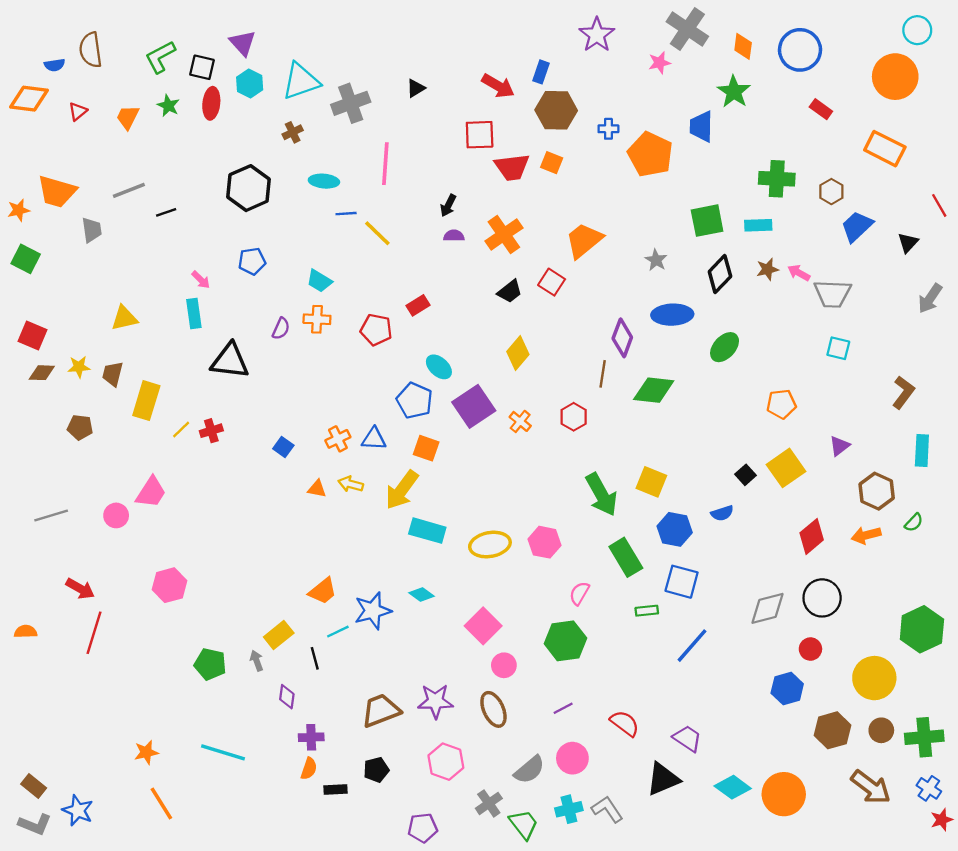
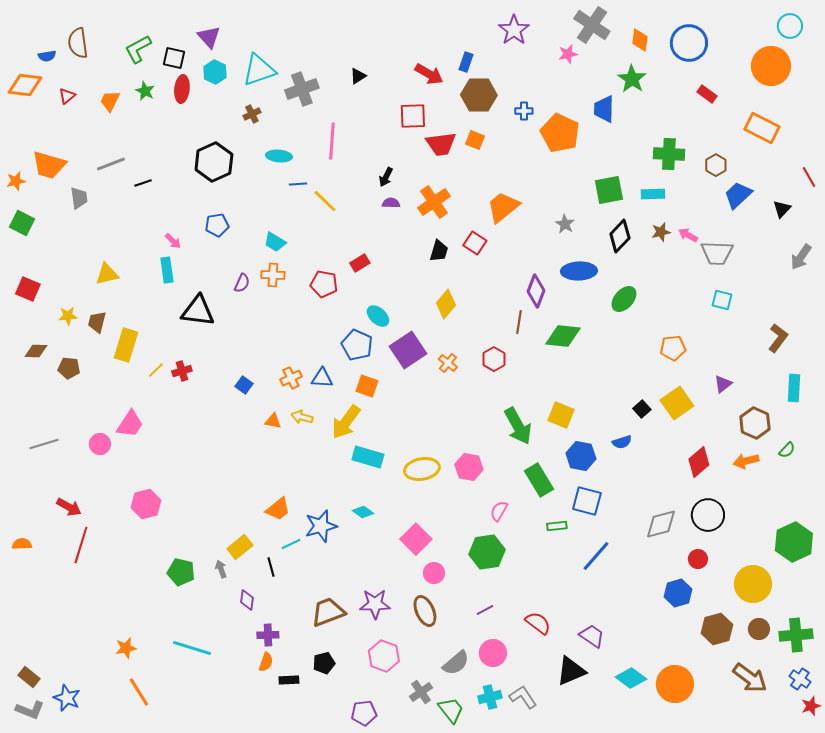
black trapezoid: (510, 291) -> (439, 251), turned -35
brown diamond: (42, 373) -> (36, 351), moved

